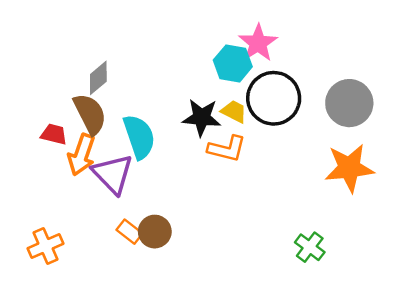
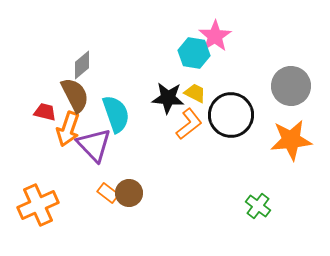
black circle: (274, 98) -> (231, 115), moved
orange L-shape: (227, 149) -> (189, 124), turned -52
orange cross: (45, 246) -> (38, 205), size x1.4

